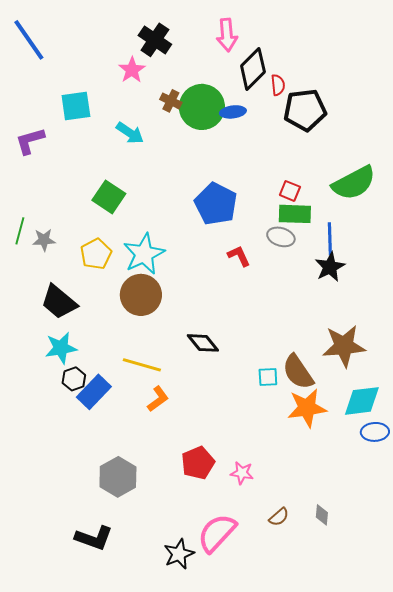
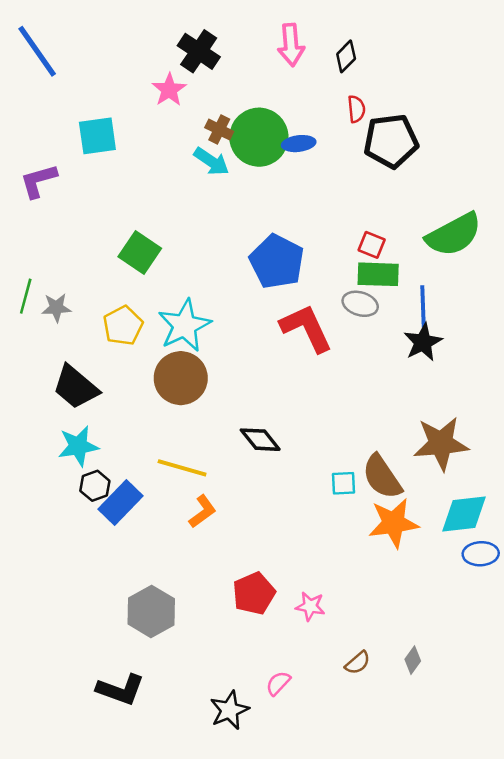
black diamond: (253, 69) -> (346, 56), moved, size x0.6
cyan arrow: (130, 133) -> (211, 162), moved
red L-shape: (239, 256) -> (306, 328), size x1.8
gray diamond: (322, 515) -> (413, 660), turned 30
pink semicircle: (217, 533) -> (278, 683), size x0.5

